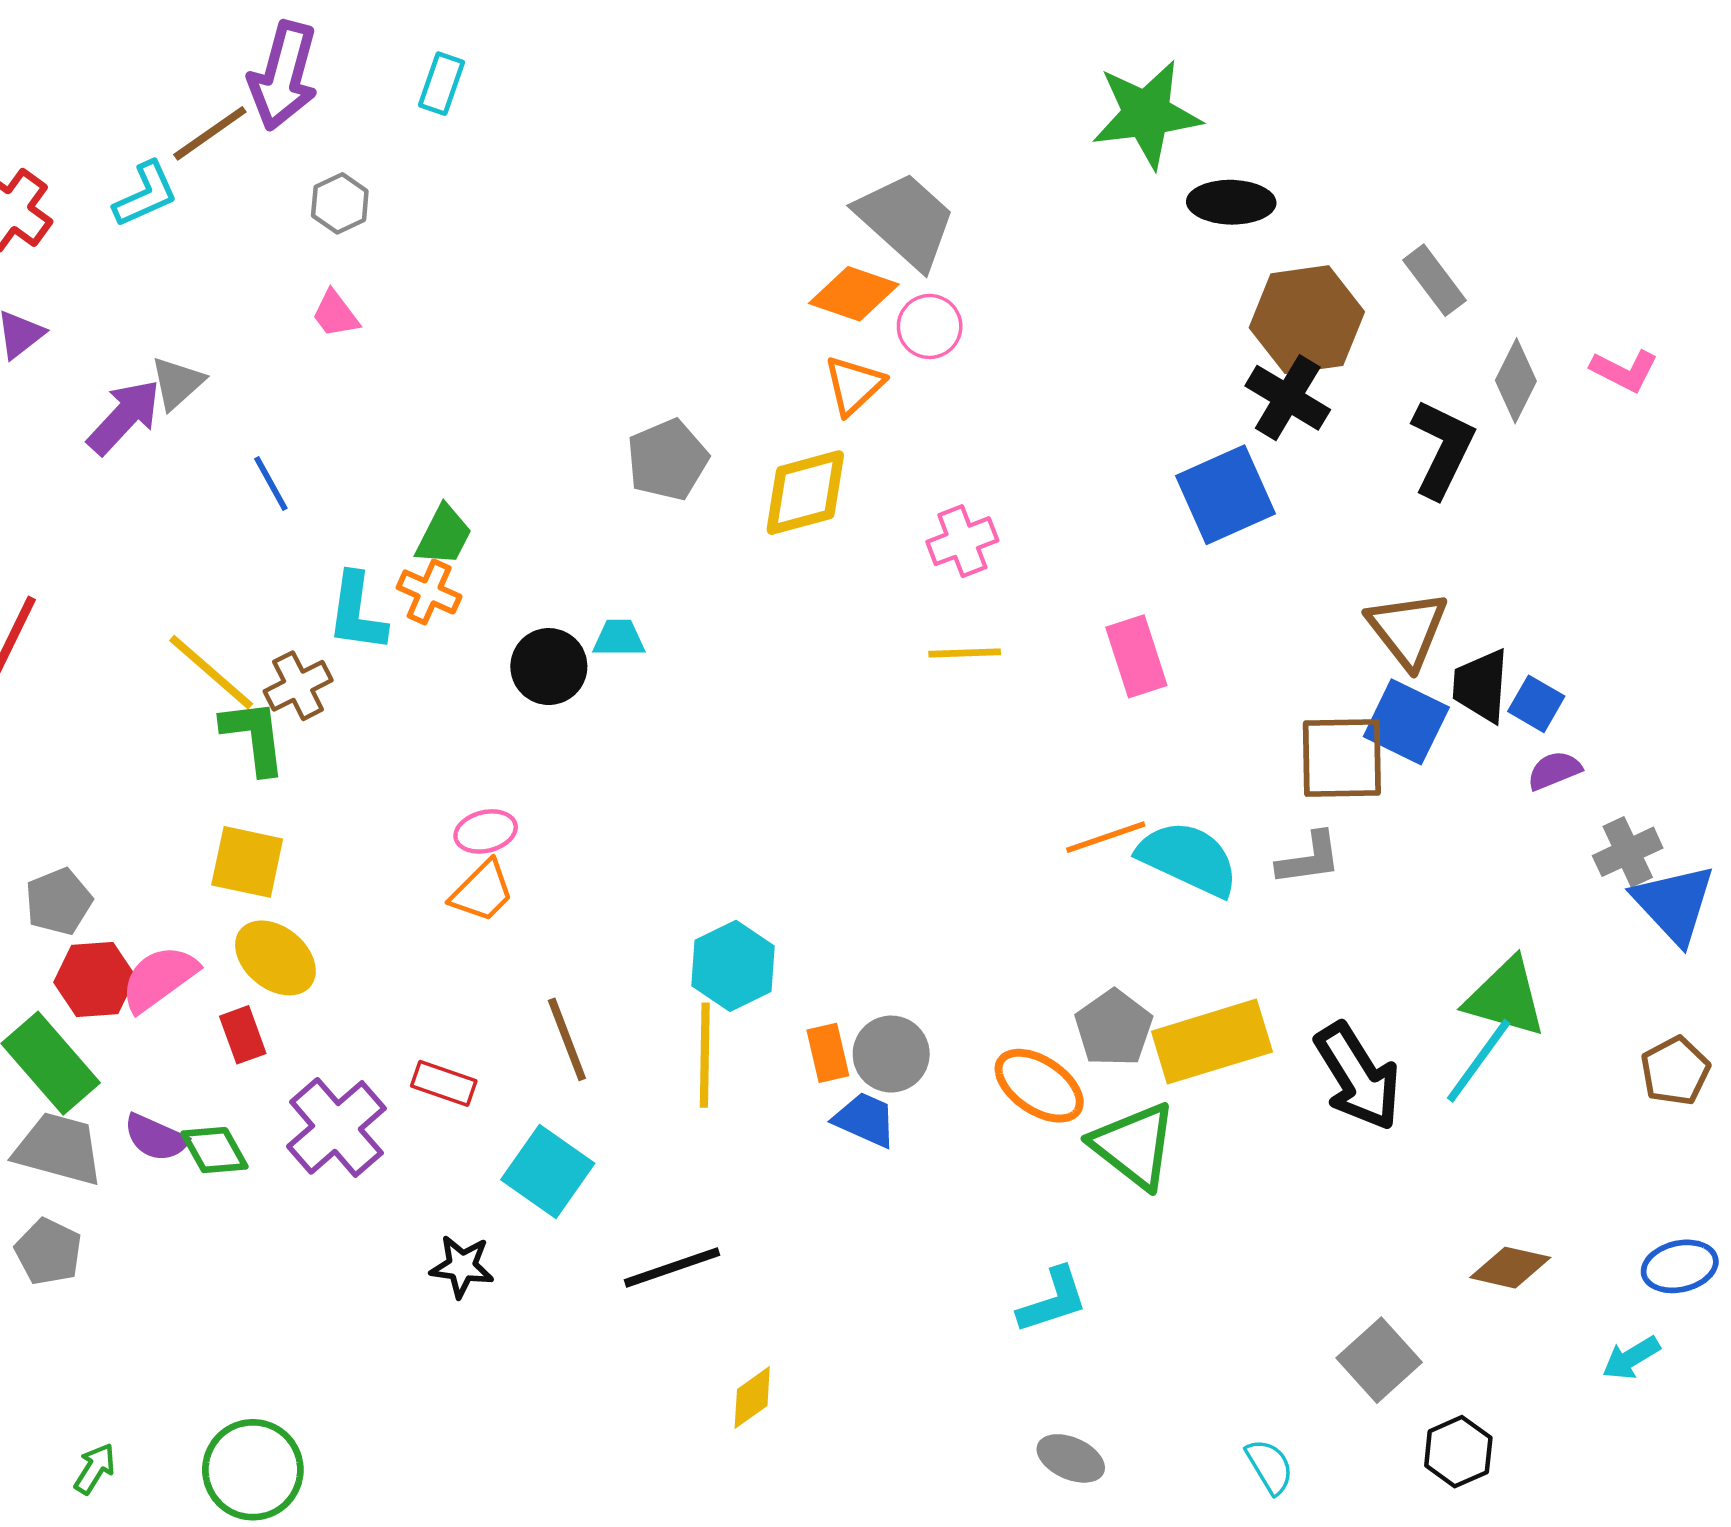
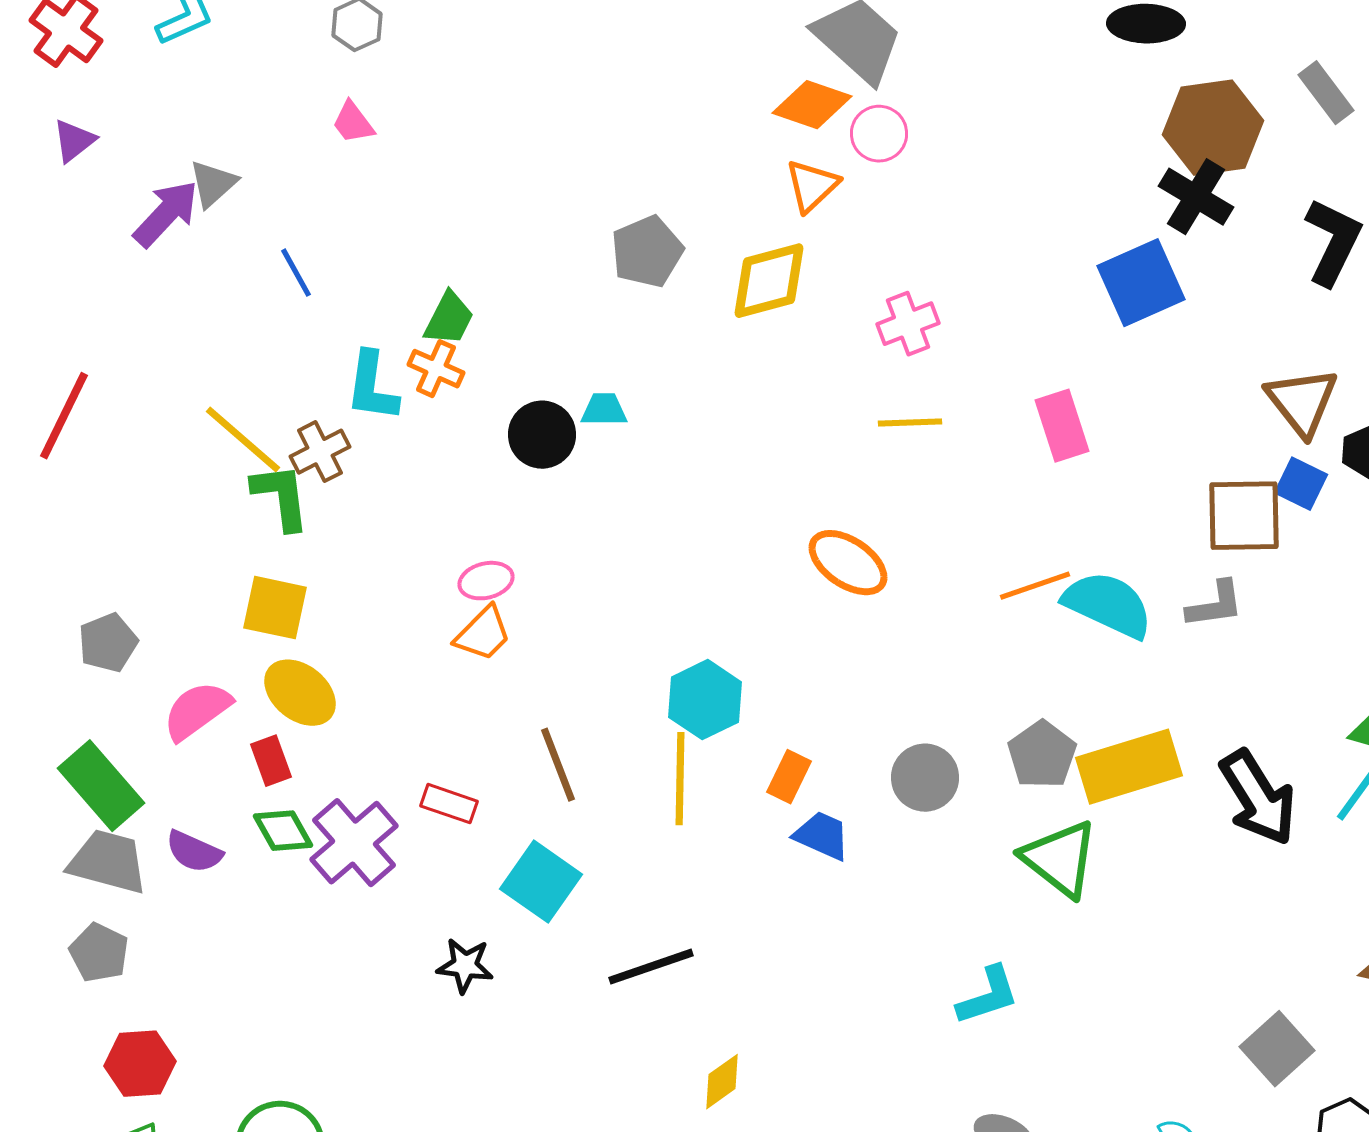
blue square: (1406, 722) -> (1301, 484), size x0.7
red hexagon: (95, 979) -> (140, 1064), moved
orange rectangle: (828, 1053) -> (789, 777), turned 39
gray circle: (891, 1054) -> (925, 778), moved
orange ellipse: (1039, 1086) -> (848, 563), moved
green diamond: (214, 1150) -> (283, 831), moved

